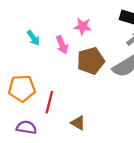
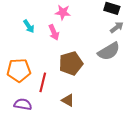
pink star: (83, 26) -> (63, 12), moved
brown pentagon: (91, 61) -> (71, 63), moved

